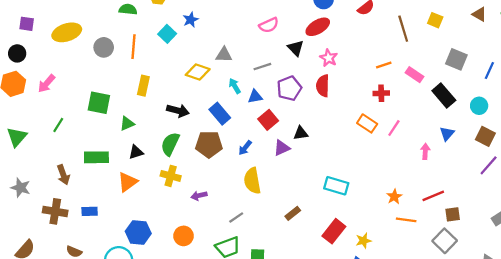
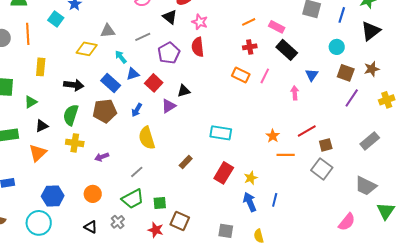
black rectangle: (444, 96) -> (287, 50), moved
blue triangle: (255, 97) -> (133, 74), moved

